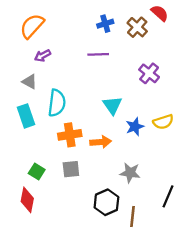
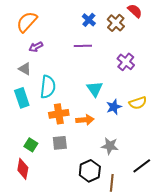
blue cross: (105, 24) -> (89, 20), turned -32
black line: (168, 196) -> (142, 166), turned 30

